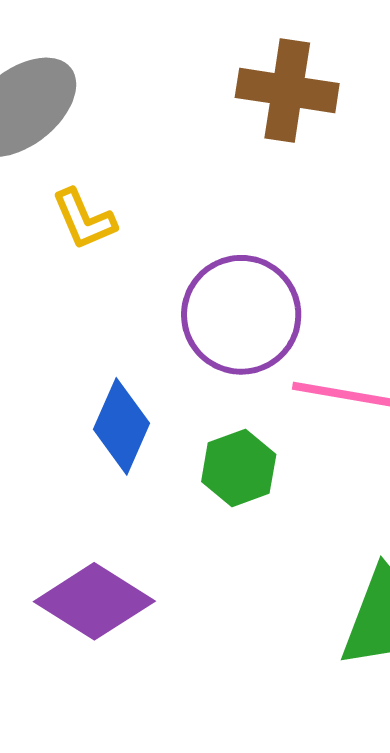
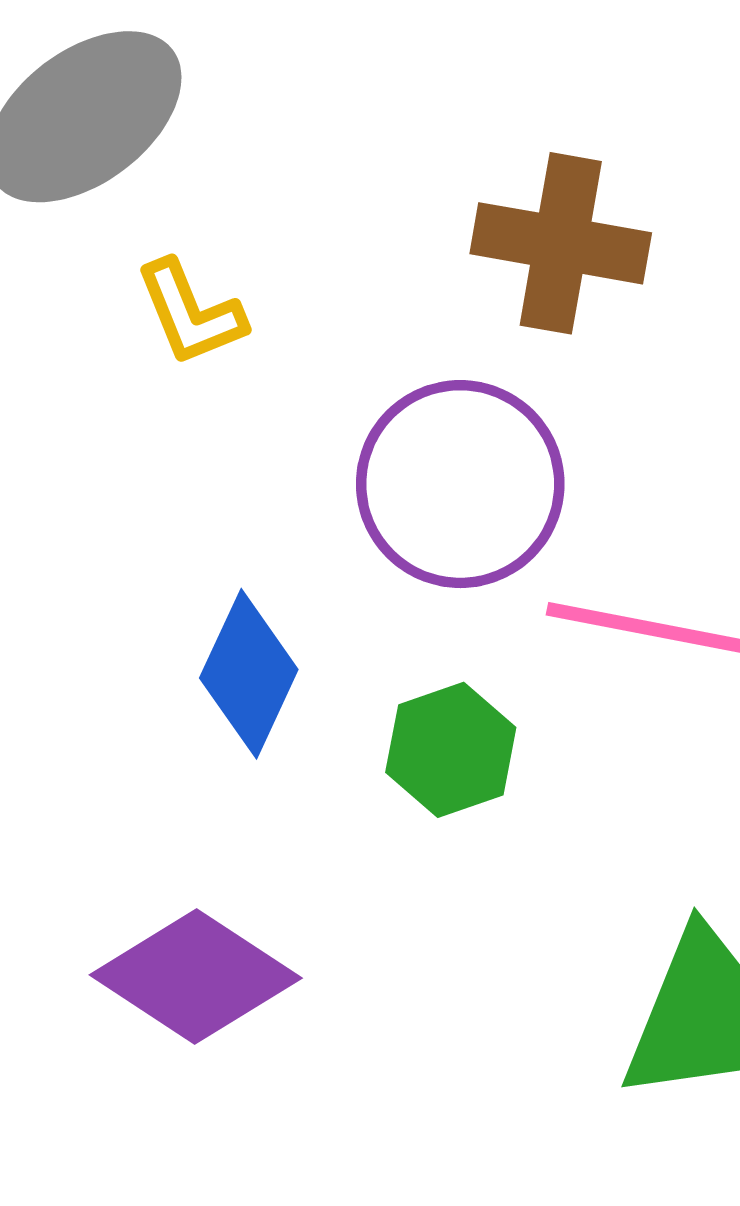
brown cross: (287, 91) -> (561, 243), moved

